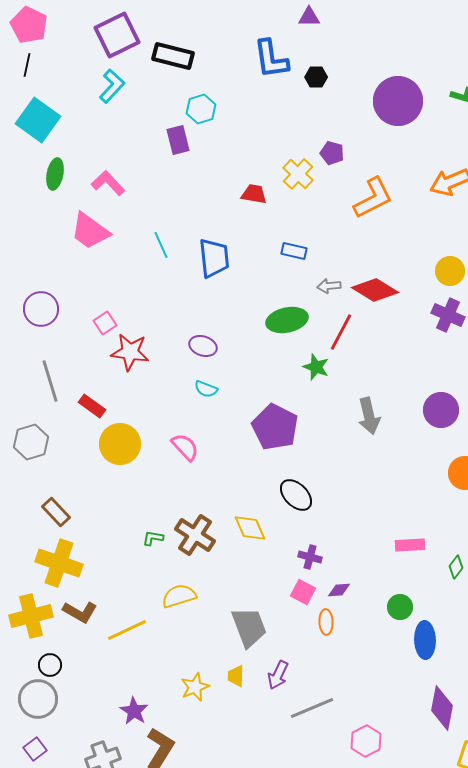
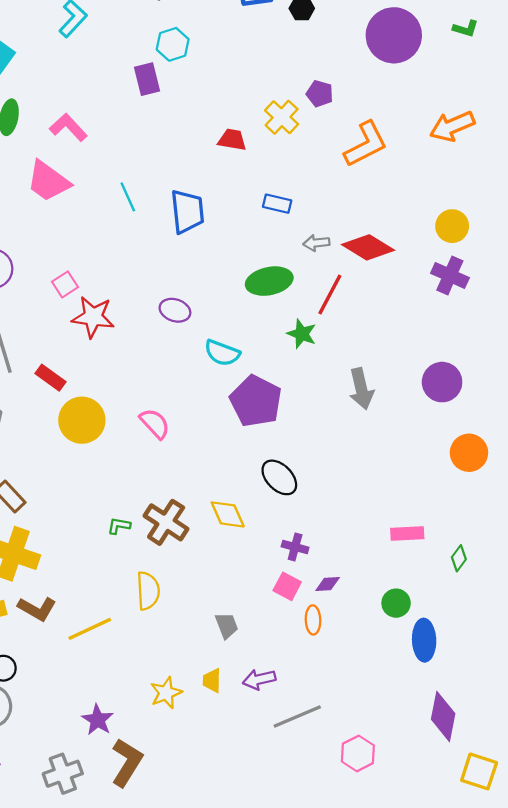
cyan semicircle: (206, 389) -> (222, 353), moved, size x1.4
yellow semicircle: (179, 596) -> (148, 591), turned 104
gray trapezoid: (249, 627) -> (227, 626), size x0.6
purple arrow: (278, 675) -> (259, 679), turned 52

